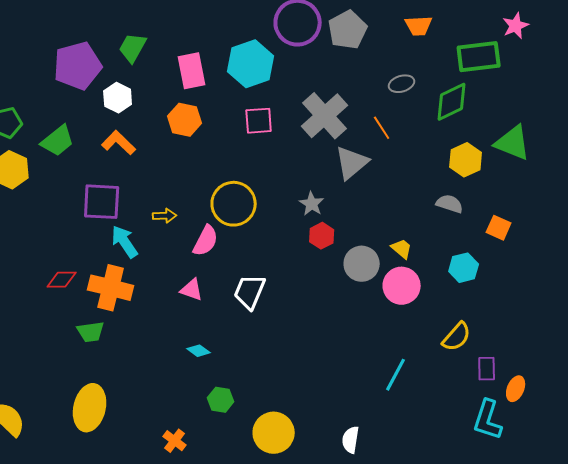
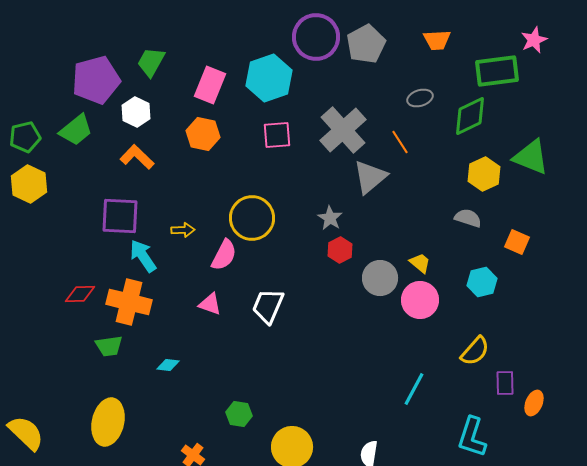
pink rectangle: (192, 71) -> (210, 85), turned 33
green trapezoid: (58, 141) -> (76, 130), moved
cyan diamond: (199, 351) -> (168, 365), moved, turned -30
cyan L-shape: (488, 420) -> (472, 437), moved

